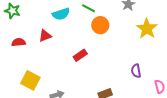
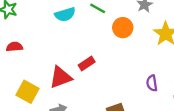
orange circle: (100, 25) -> (123, 28), moved
red triangle: (45, 36) -> (61, 77), moved, size x1.5

